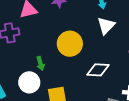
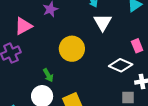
white diamond: (98, 70) -> (121, 65), moved, turned 35

